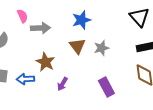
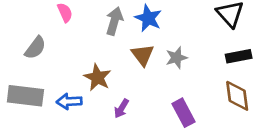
blue star: (81, 20) -> (148, 18), turned -30
gray arrow: (40, 28) -> (114, 21), moved, turned -72

